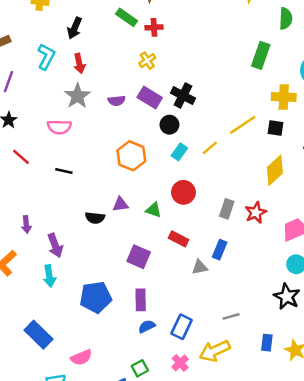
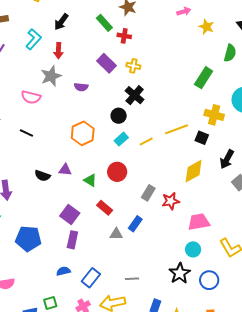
yellow cross: (147, 61) -> (133, 66), moved, turned 32
purple rectangle: (150, 98) -> (106, 63), moved
purple rectangle: (141, 300) -> (72, 240), moved

